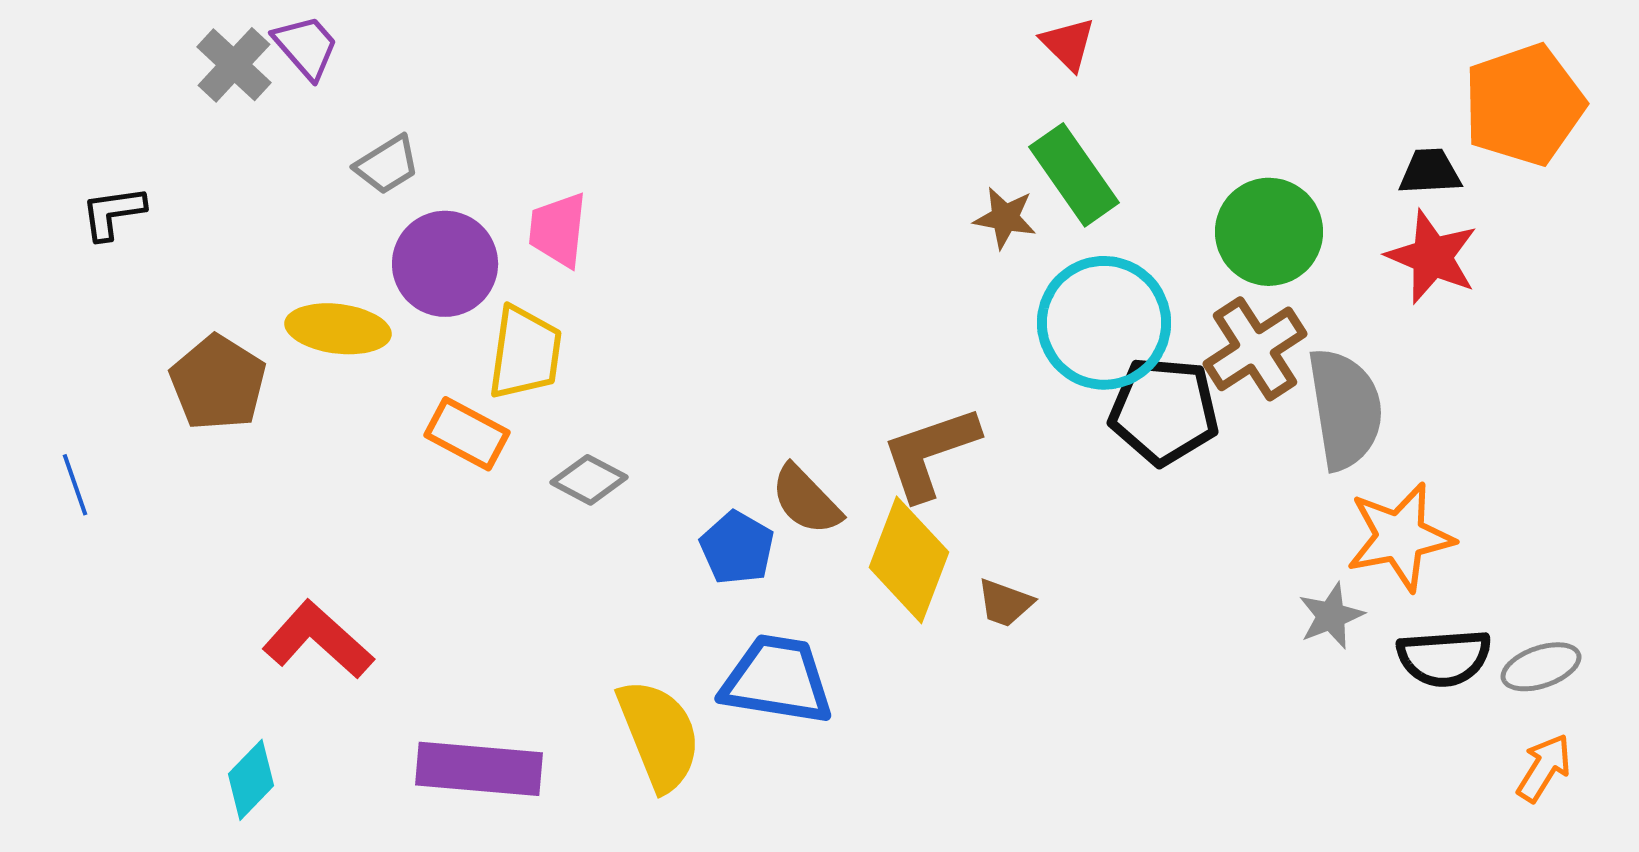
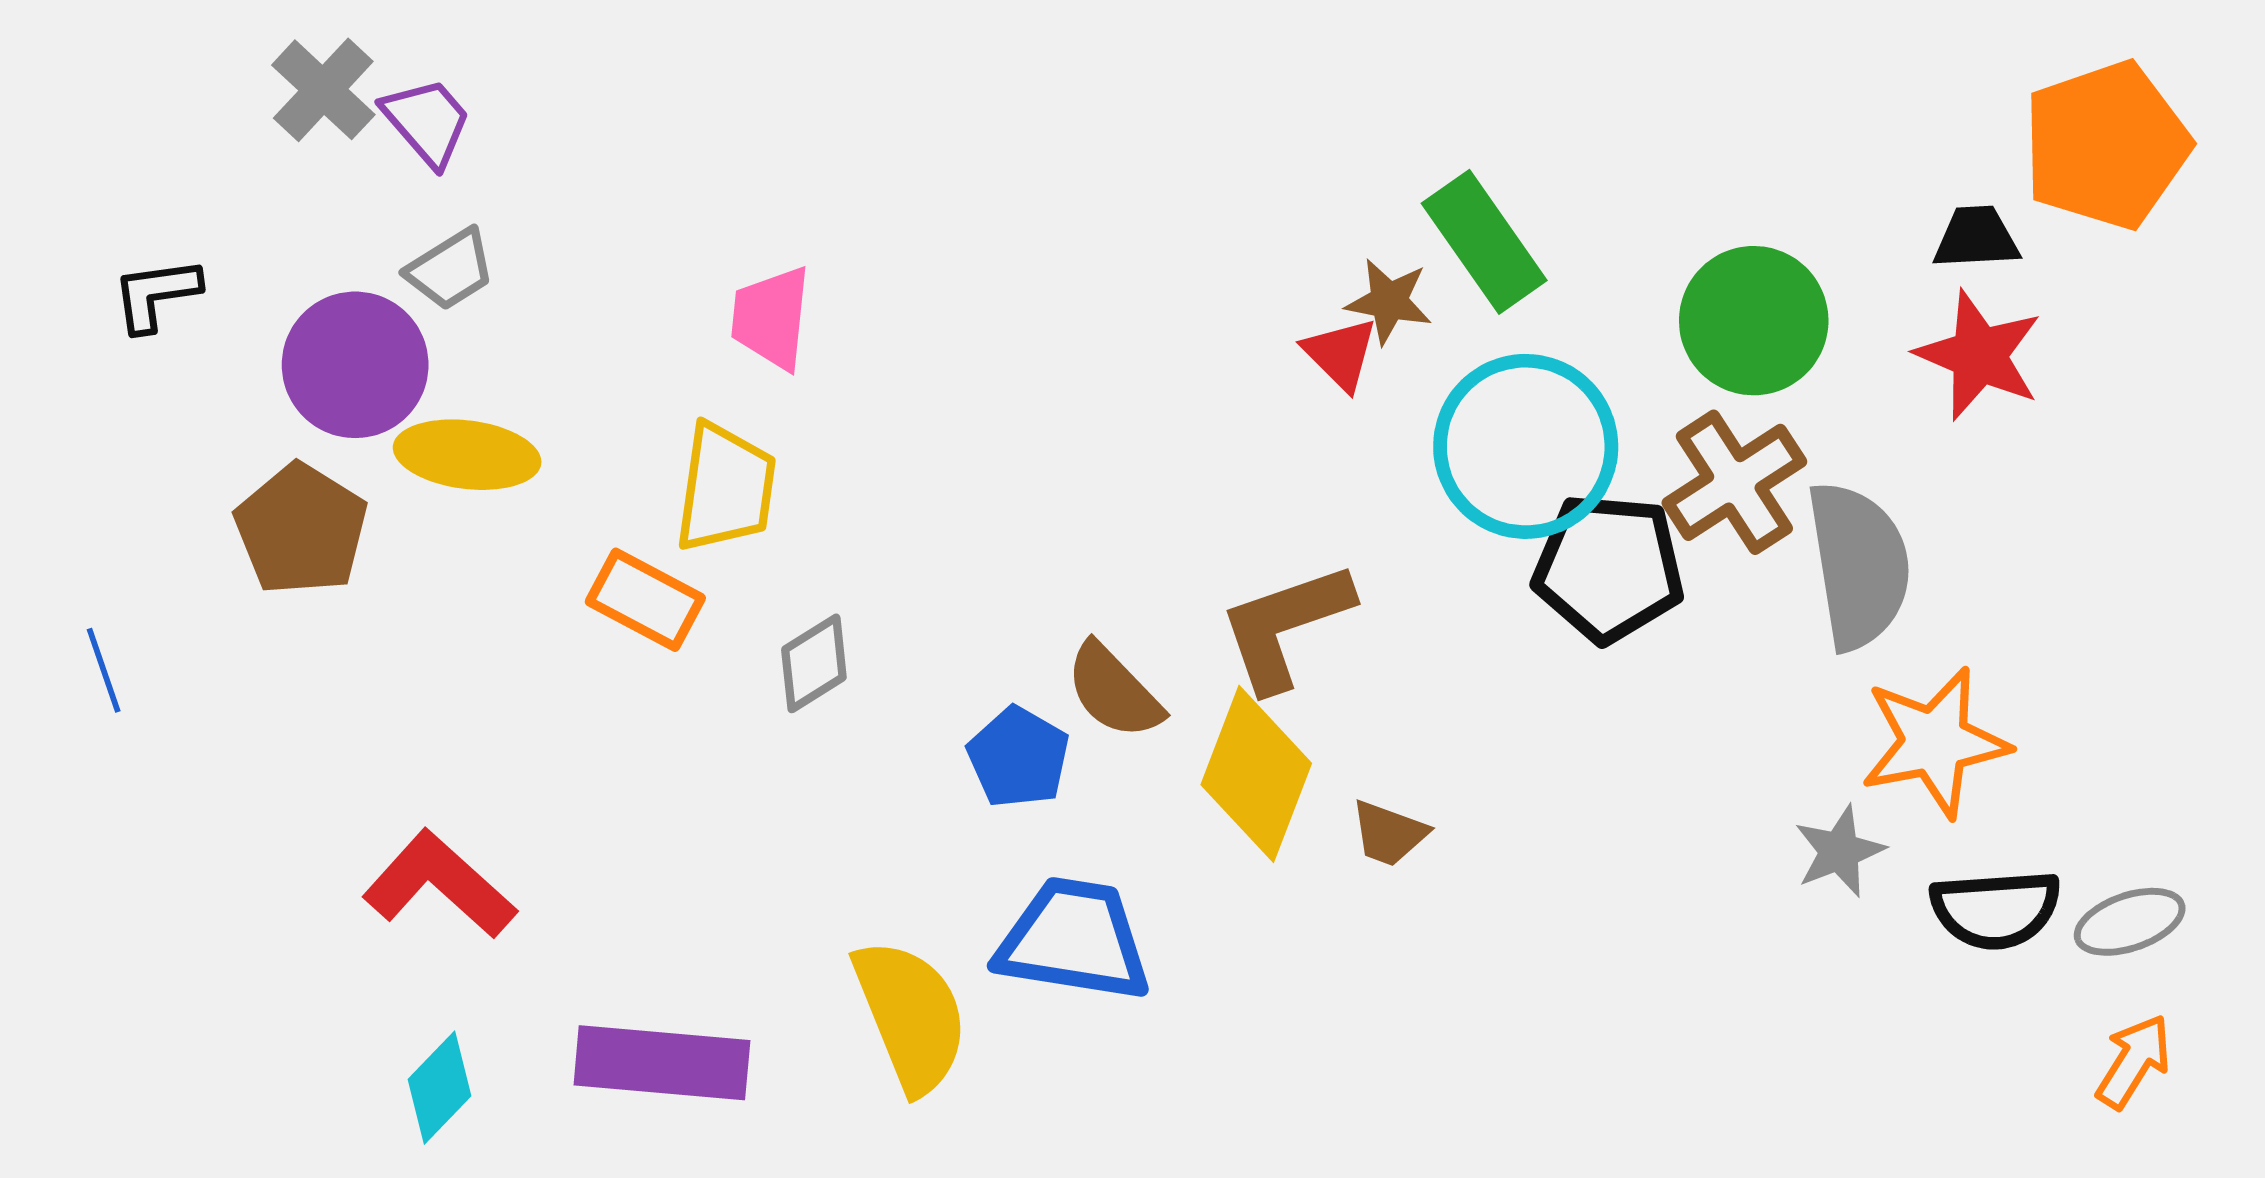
red triangle: (1068, 44) -> (1340, 354), moved
purple trapezoid: (306, 47) -> (427, 122), moved
gray trapezoid: (387, 165) -> (450, 269), moved
purple circle: (445, 264) -> (355, 365), moved
gray diamond: (589, 480) -> (814, 663), turned -60
cyan diamond: (251, 780) -> (439, 1088), moved

